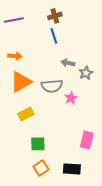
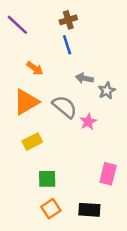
purple line: (14, 20) -> (17, 25), turned 54
orange arrow: (15, 56) -> (35, 68), moved, turned 32
gray semicircle: (52, 86) -> (65, 107), turned -135

